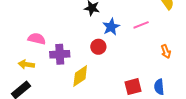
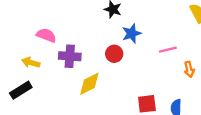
pink line: (141, 25) -> (168, 50), moved

